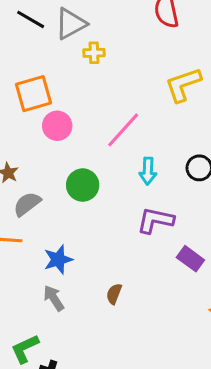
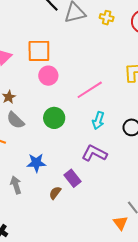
yellow cross: (94, 53) -> (107, 18), moved
gray semicircle: (27, 204) -> (15, 120), turned -114
purple rectangle: (190, 259) -> (72, 178), moved
blue star: (58, 260) -> (36, 163), moved

